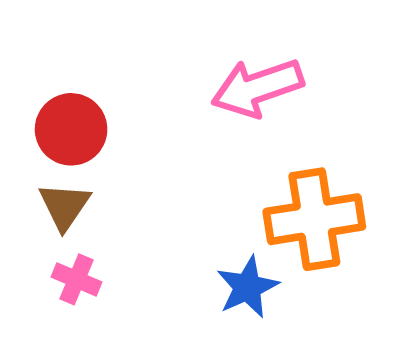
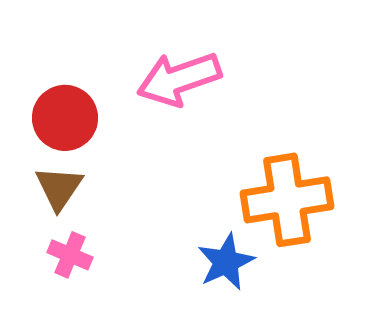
pink arrow: (257, 88) -> (179, 79), moved

